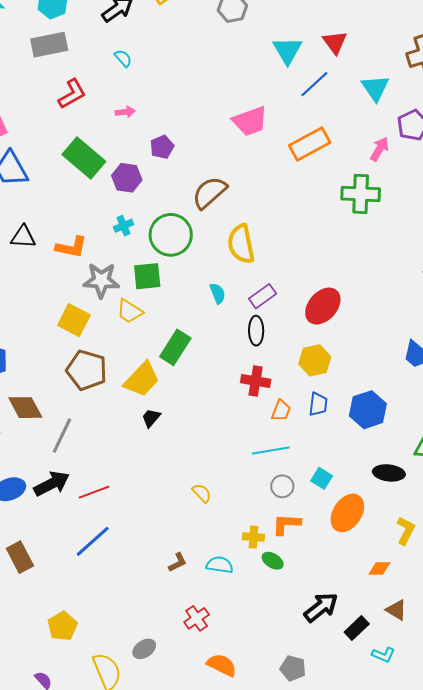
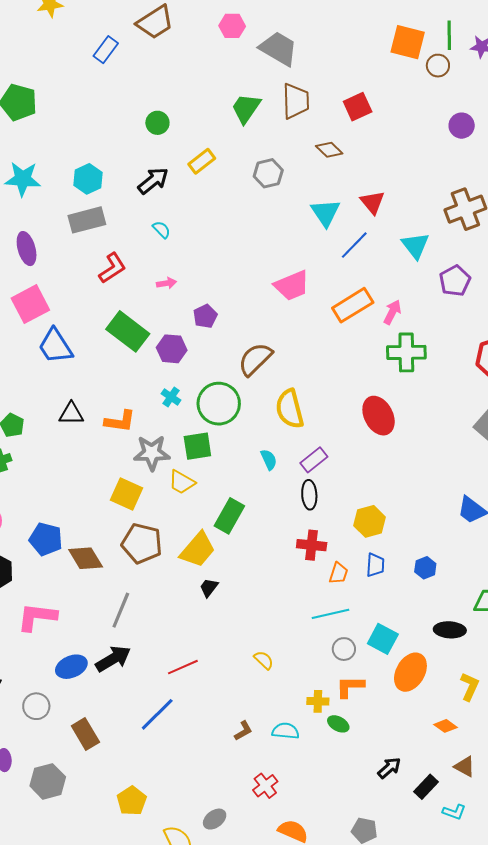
pink arrow: (380, 149) -> (392, 312), moved
cyan cross: (124, 226) -> (171, 397), turned -30
red ellipse: (323, 306) -> (379, 416), moved, turned -66
brown diamond: (25, 408) -> (86, 558), moved
blue hexagon: (368, 410) -> (425, 568), size x0.6
cyan square: (322, 478) -> (383, 639), size x1.4
red line: (94, 492) -> (183, 667), moved
orange diamond: (379, 569) -> (446, 726), turned 40
black arrow: (321, 607) -> (389, 768), size x0.7

